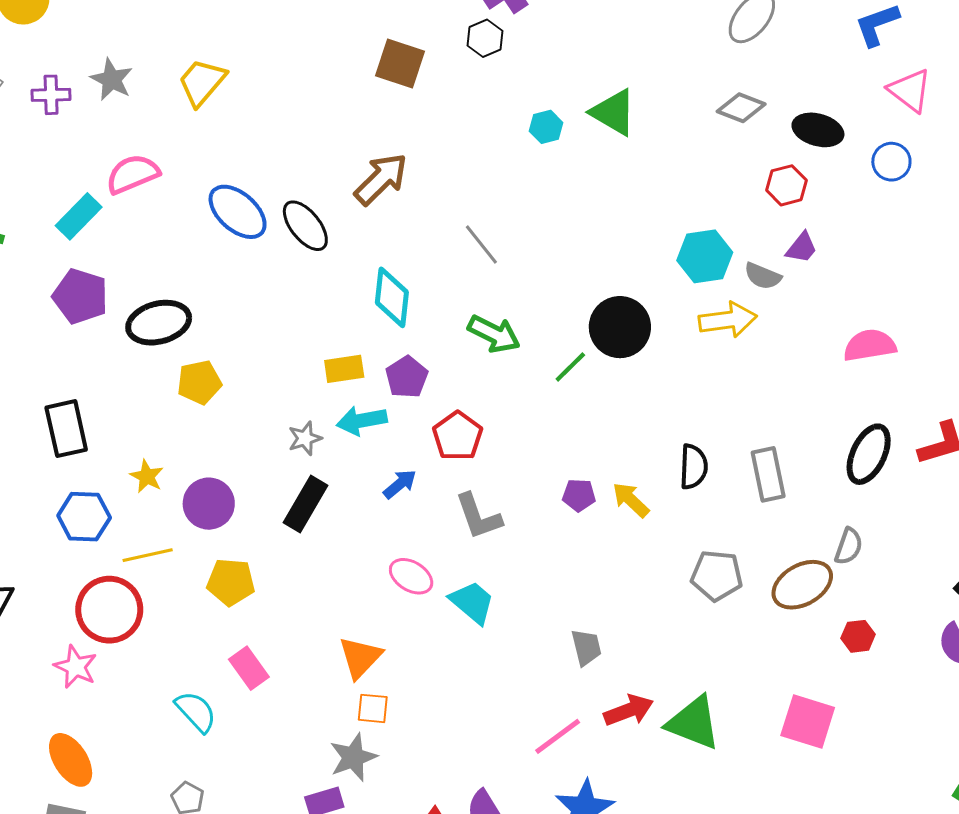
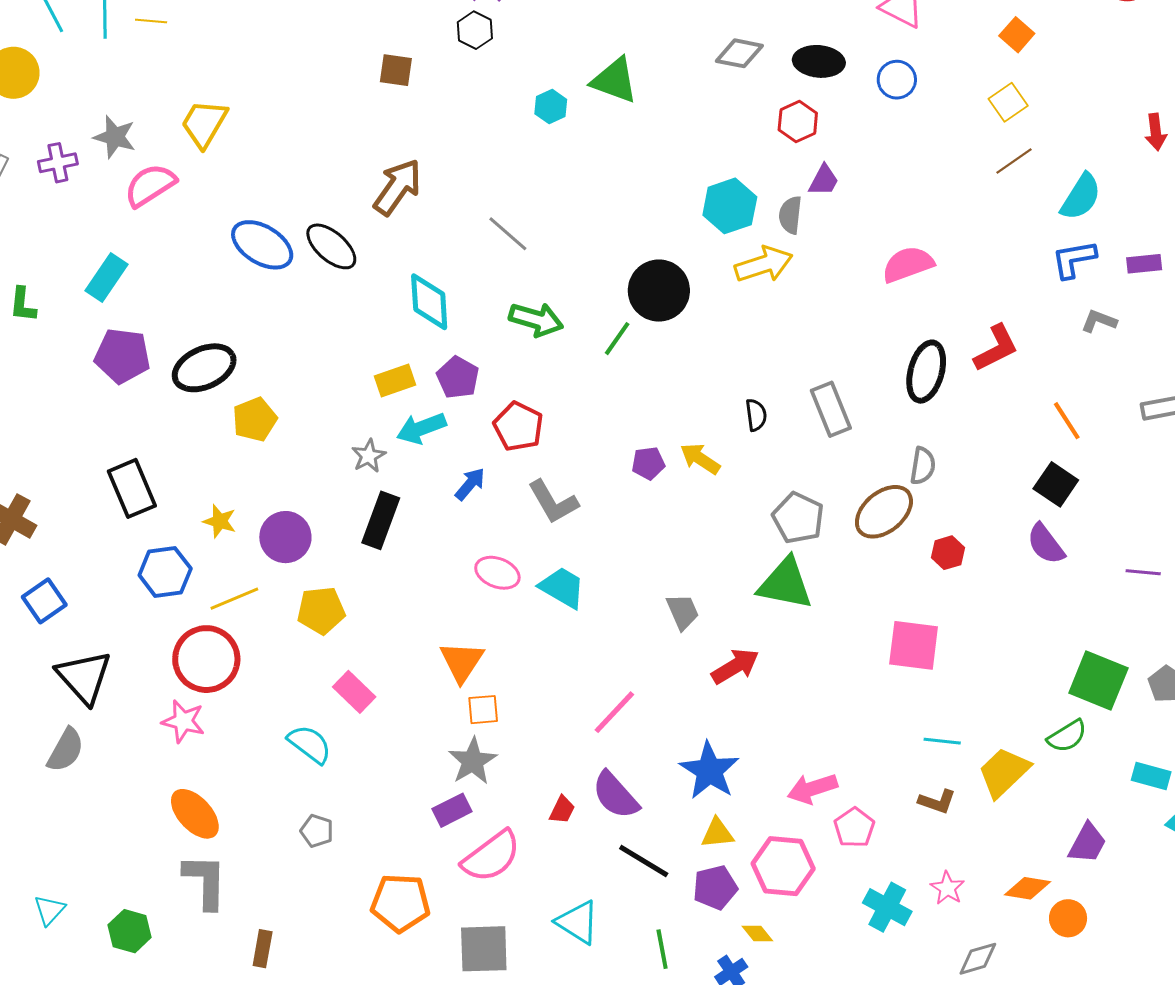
brown square: (400, 64) -> (396, 70), size x0.7
pink semicircle: (133, 174) -> (150, 185), moved
gray semicircle: (763, 276) -> (790, 215), turned 84
black semicircle: (694, 467) -> (756, 415), size x0.7
gray pentagon: (717, 576) -> (798, 518), turned 30
green triangle: (694, 723) -> (785, 584), moved
pink line: (558, 736) -> (614, 712), moved

